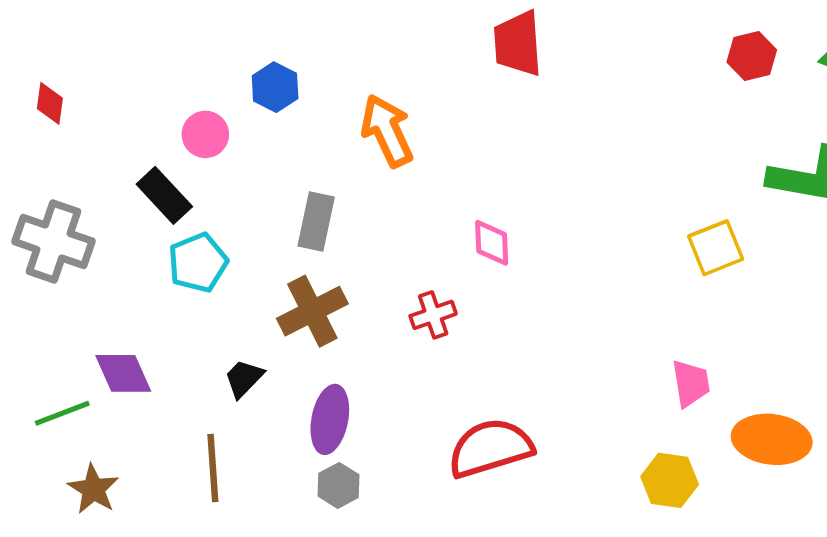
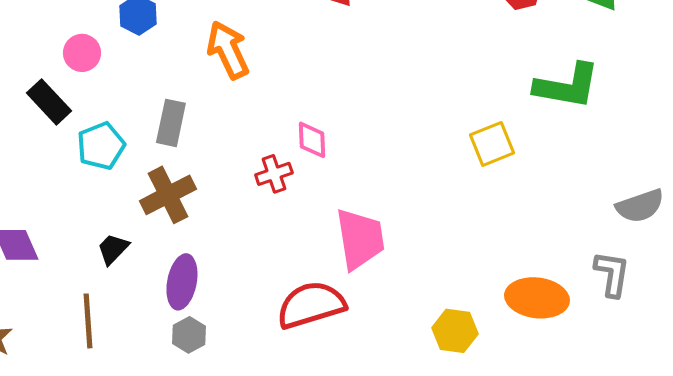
cyan pentagon: (198, 263) -> (101, 146), moved
red cross: (433, 315) -> (274, 174), moved
pink trapezoid: (691, 383) -> (360, 239), moved, size x1.6

